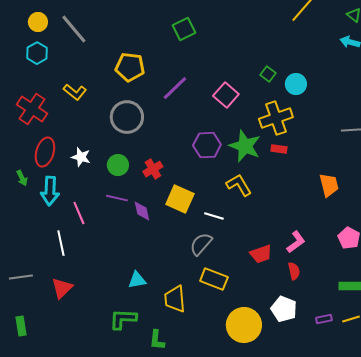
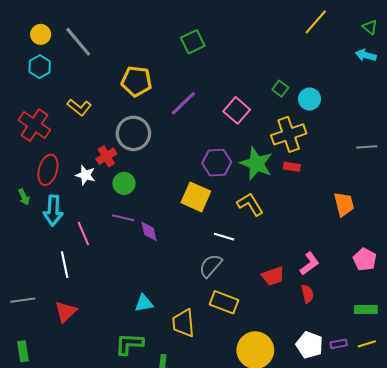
red cross: (153, 169) -> (106, 156), moved
yellow square: (180, 199) -> (196, 197), moved
white pentagon: (284, 309) -> (310, 345), moved

